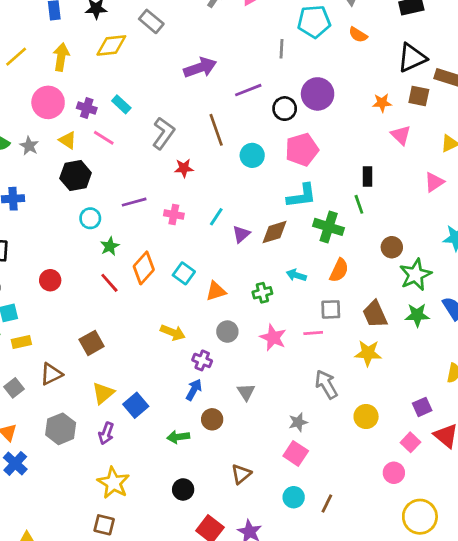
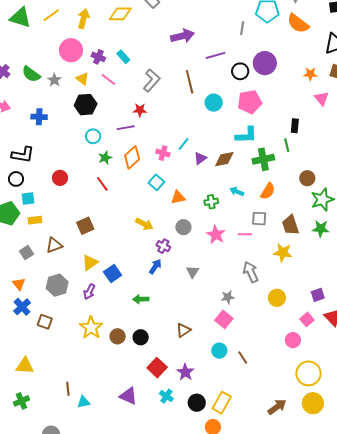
orange semicircle: (358, 35) -> (298, 24), size x1.6
red star: (184, 168) -> (140, 110), moved
pink cross: (174, 215) -> (163, 153), moved
green cross: (329, 227) -> (263, 159), turned -35
orange diamond: (144, 268) -> (132, 157), moved
brown circle: (212, 419) -> (118, 336), moved
brown line: (327, 504) -> (243, 357), turned -64
brown square: (104, 525) -> (45, 322), moved

